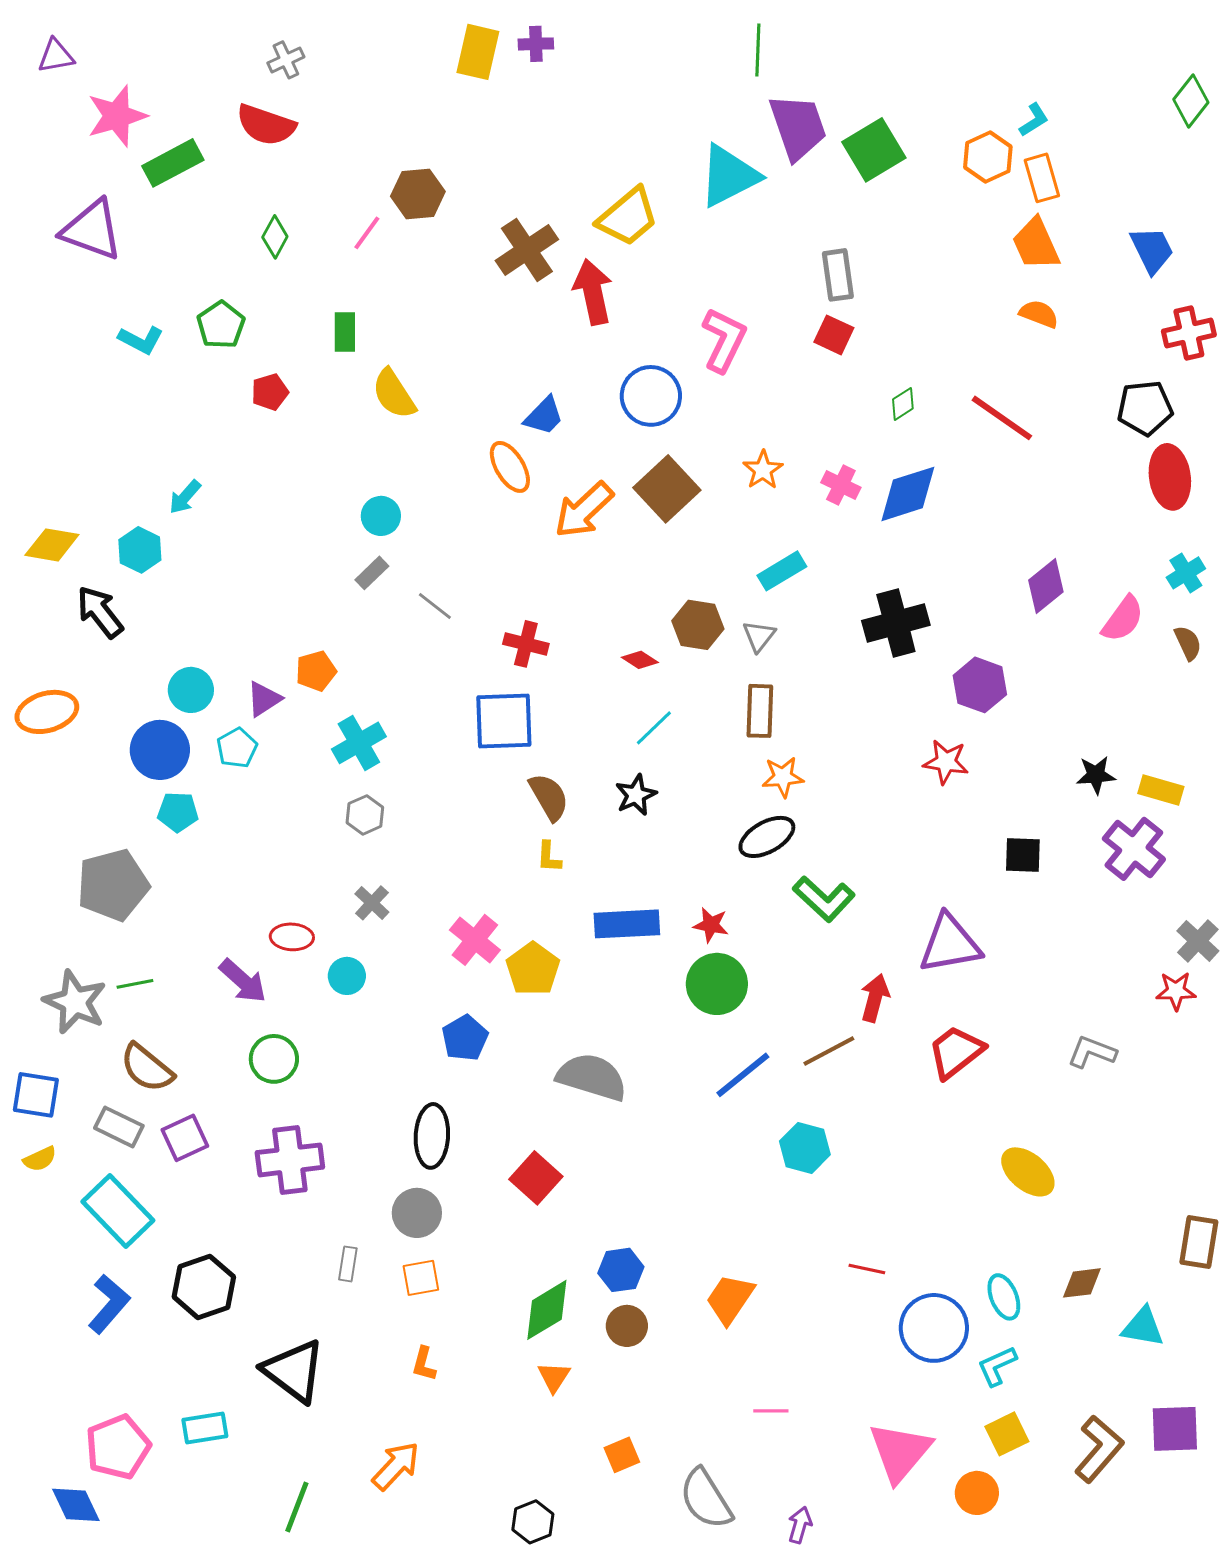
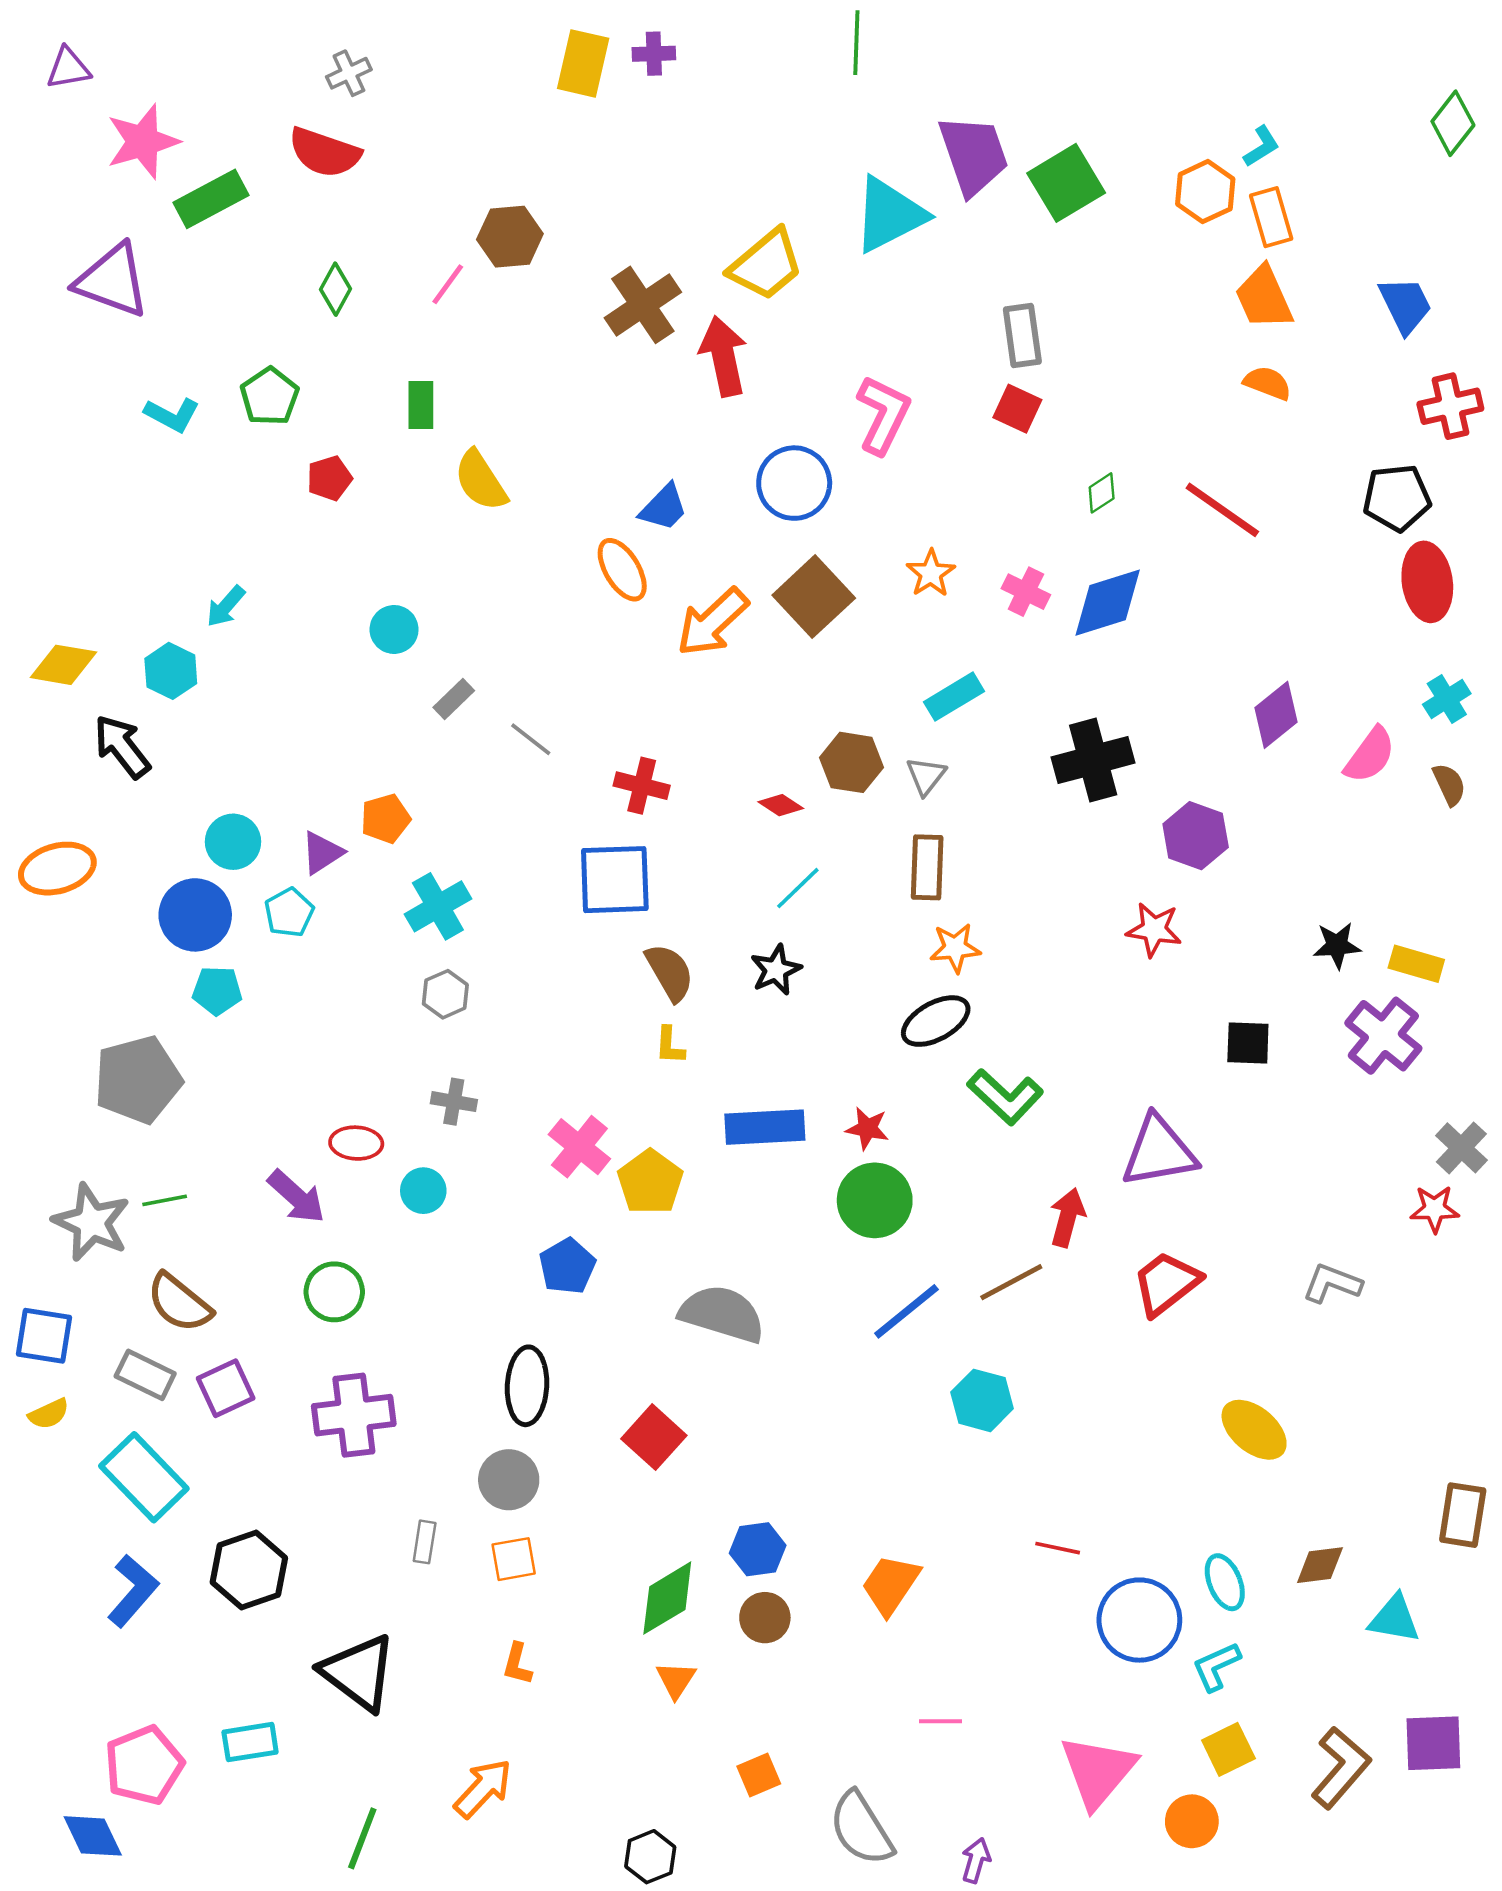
green line: (758, 50) -> (856, 43), moved
cyan circle: (381, 516) -> (394, 629), moved
gray cross: (372, 903) -> (454, 1102), turned -33

